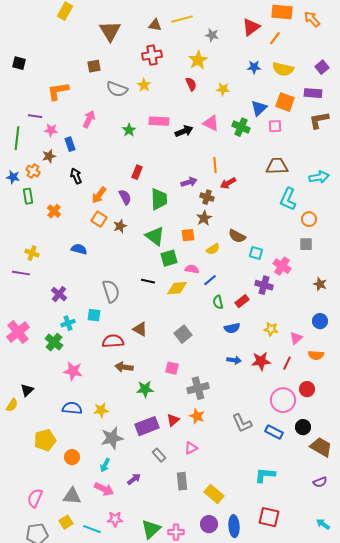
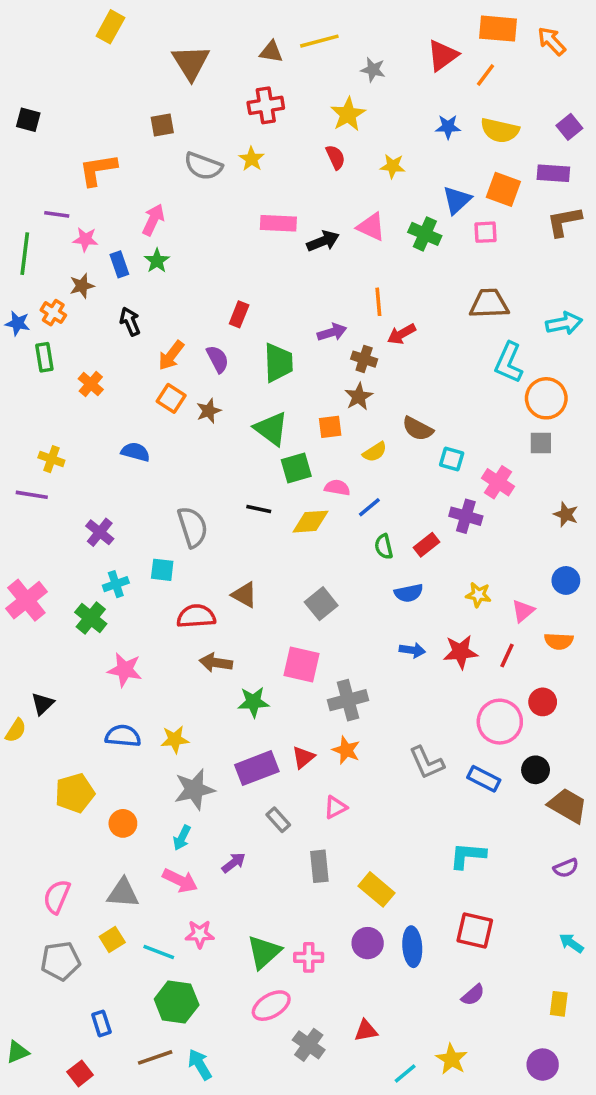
green star: (129, 130) -> (157, 261), moved
orange circle: (309, 219) -> (546, 398), size x1.5
pink square: (172, 368) -> (302, 664), size x1.5

